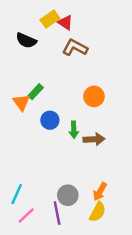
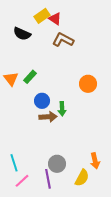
orange circle: (94, 96) -> (88, 84), moved
orange triangle: (21, 102) -> (11, 79), moved
brown arrow: (94, 139) -> (48, 117), moved
orange arrow: (100, 192) -> (95, 161), moved, turned -42
cyan line: (17, 194) -> (14, 163), turned -42

